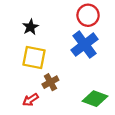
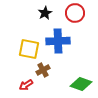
black star: (31, 27) -> (45, 13), moved
blue cross: (84, 45) -> (58, 41), moved, turned 35

